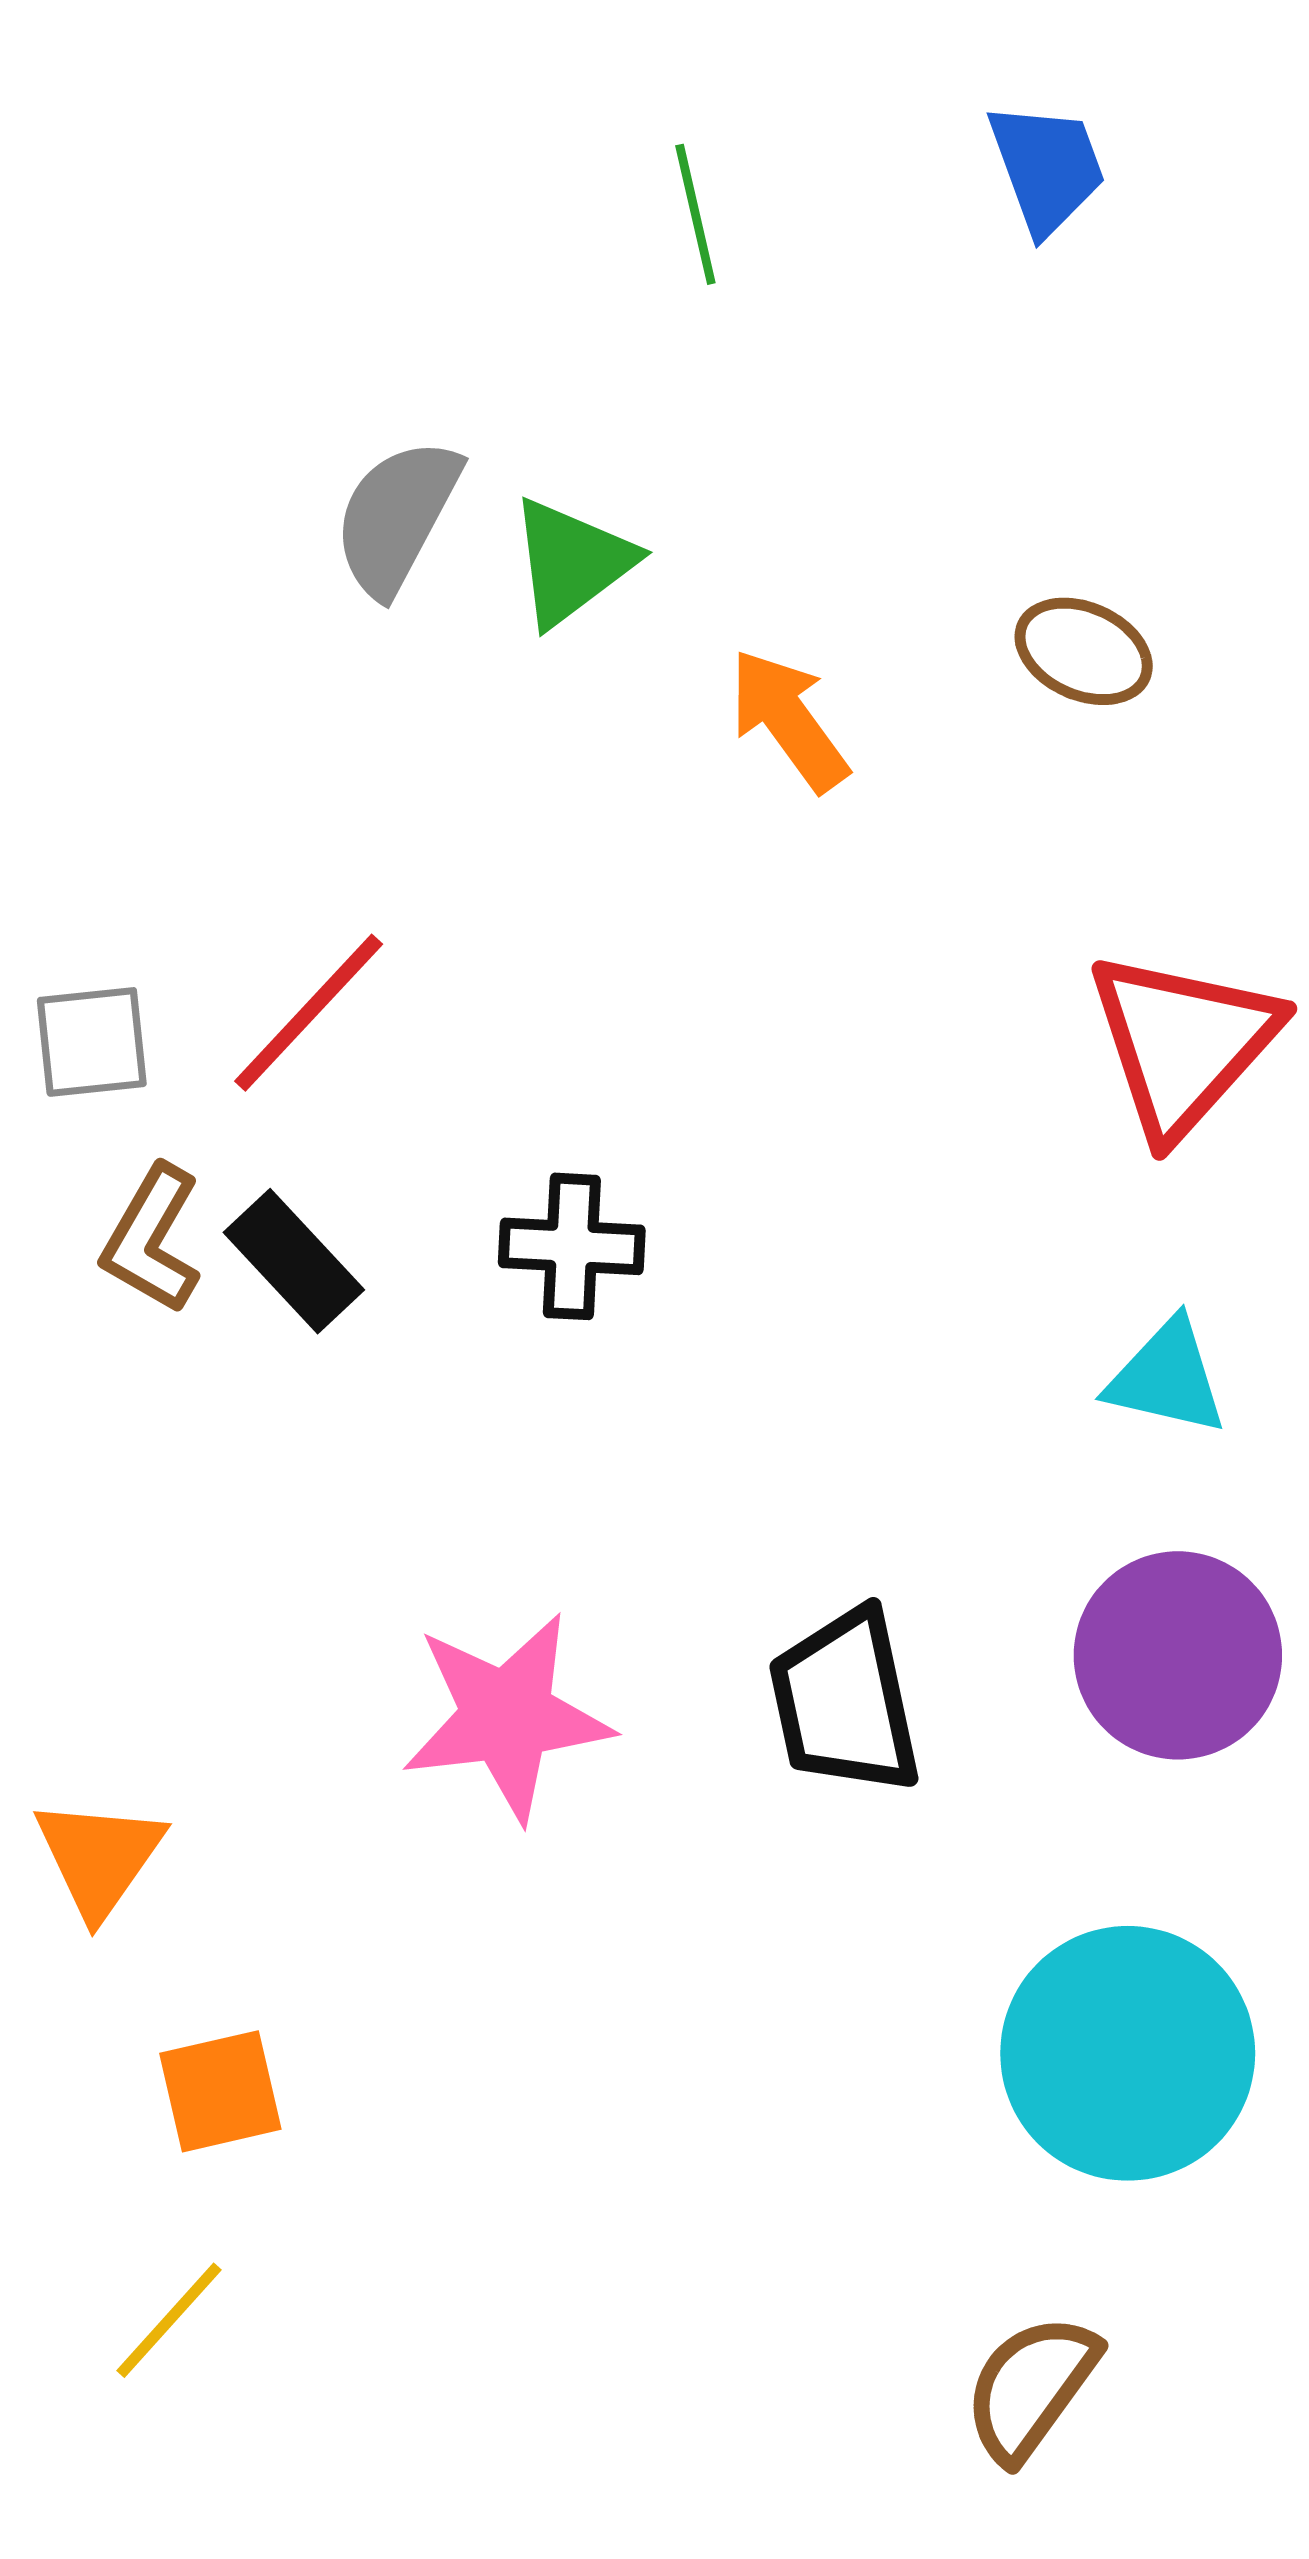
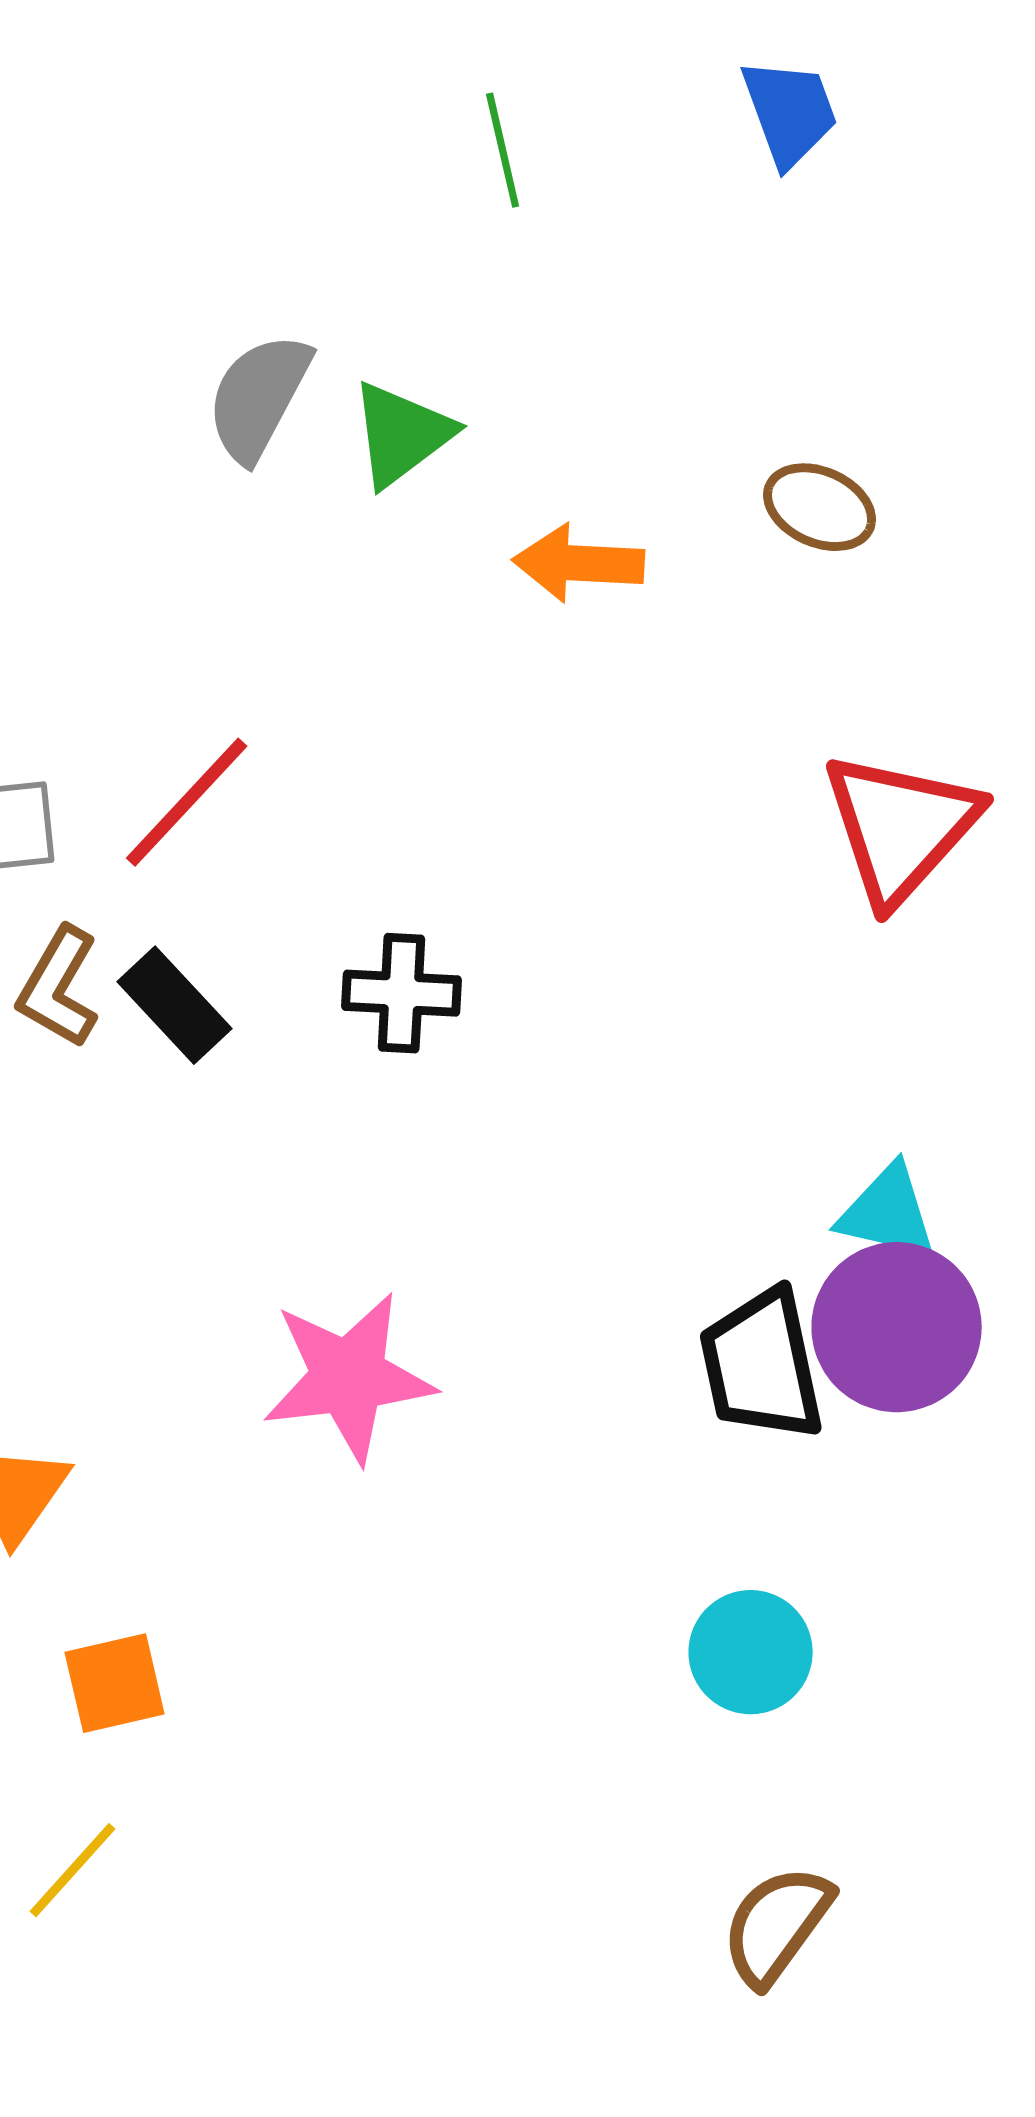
orange arrow: (789, 720) -> (579, 563), turned -51
cyan triangle: (1167, 1377) -> (888, 1212), moved
black trapezoid: (845, 1702) -> (762, 1365), moved
cyan circle: (1128, 2053) -> (751, 1652), moved, size x0.6

